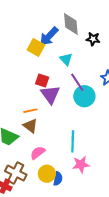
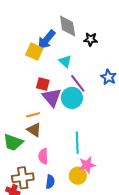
cyan circle: (84, 96) -> (72, 98), moved
pink semicircle: (38, 153) -> (43, 156), turned -49
brown cross: (16, 173) -> (23, 178), turned -30
yellow circle: (47, 174) -> (78, 176), moved
blue semicircle: (58, 179) -> (50, 182), moved

